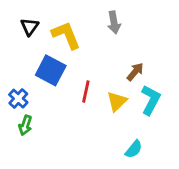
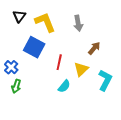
gray arrow: (114, 23) -> (78, 23), moved
cyan L-shape: (151, 100) -> (105, 80), moved
cyan semicircle: (134, 149) -> (64, 86), moved

